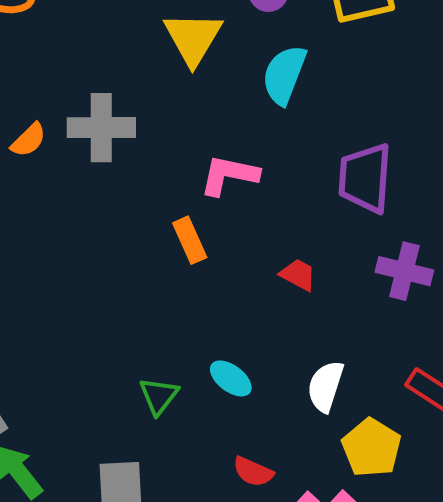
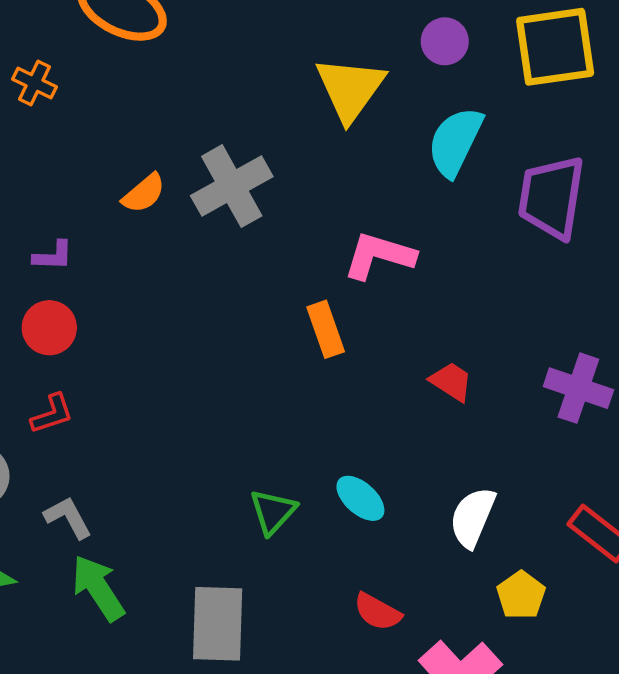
gray cross: (101, 128) -> (232, 186), turned -34
purple trapezoid: (365, 178) -> (551, 197), moved
yellow pentagon: (371, 448) -> (521, 595), size x0.7

